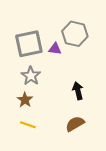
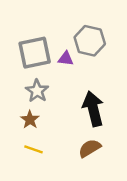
black arrow: (78, 91) -> (93, 109), size x1.6

